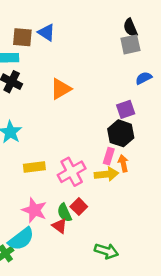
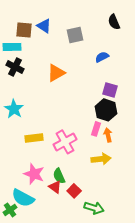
gray square: (130, 44) -> (75, 35), moved
blue semicircle: (144, 78) -> (102, 57), moved
purple square: (126, 109) -> (110, 90), turned 35
yellow arrow: (106, 174) -> (101, 159), moved
red square: (79, 207) -> (74, 191), moved
cyan semicircle: (21, 239) -> (23, 198), turned 65

